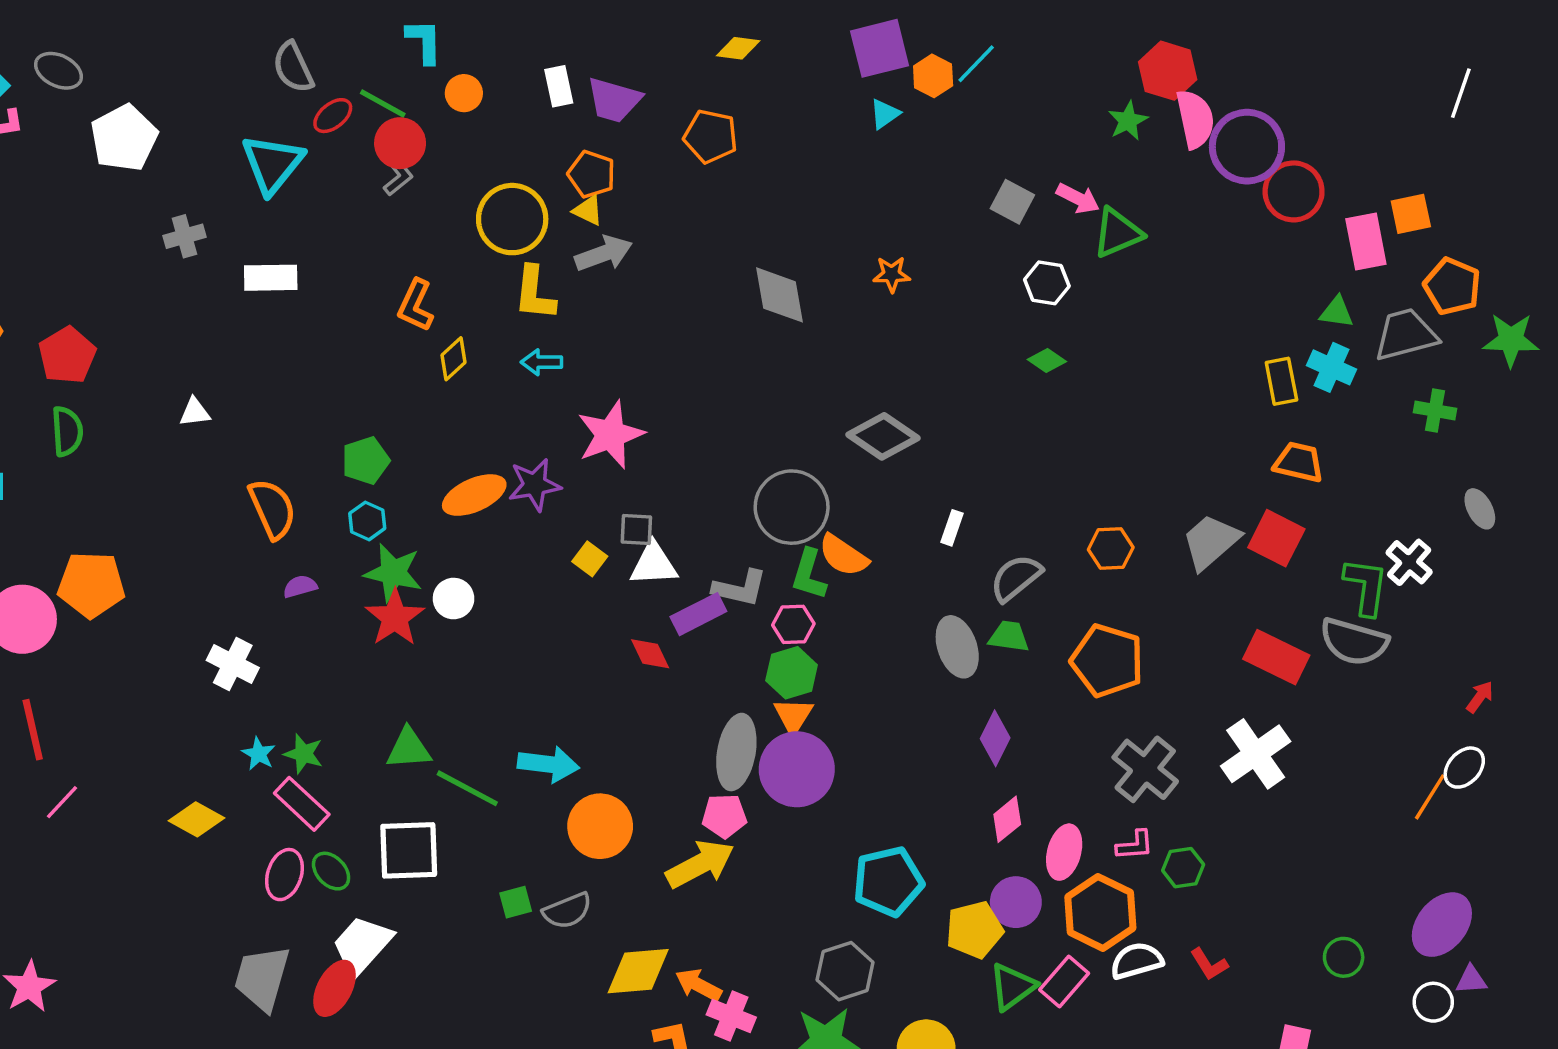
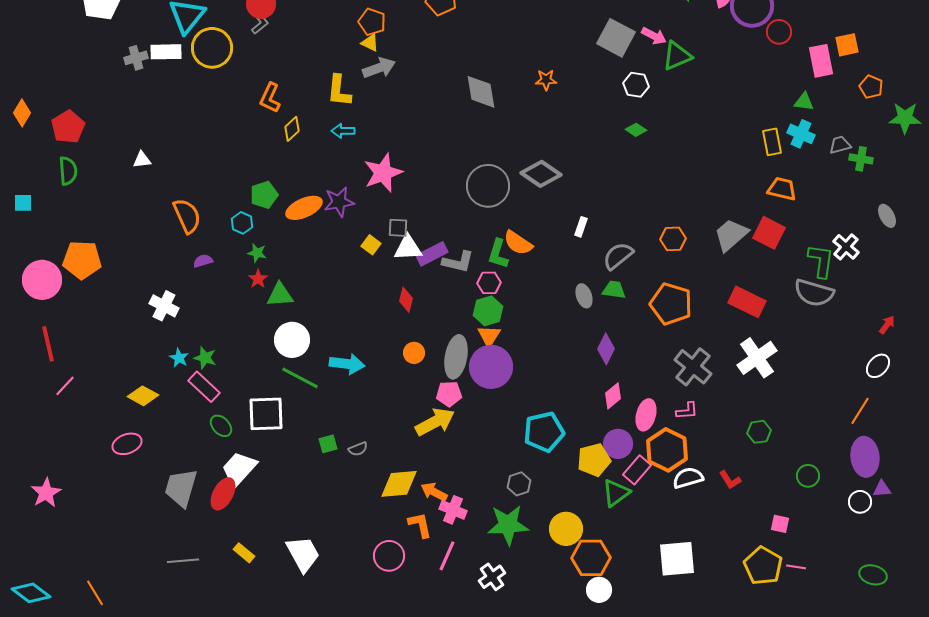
red circle: (1294, 191) -> (779, 32), size x0.7
gray square: (1012, 202) -> (616, 38), size x1.5
yellow circle: (512, 219) -> (212, 48), moved
white rectangle: (271, 278) -> (166, 52), moved
orange pentagon: (1452, 286) -> (871, 87), size x0.7
gray trapezoid: (1406, 335) -> (840, 145), moved, size x0.6
green pentagon: (366, 461) -> (264, 195), moved
gray circle: (792, 507) -> (488, 186), moved
green star: (393, 573) -> (257, 253), size x0.6
white circle: (454, 599) -> (292, 340), moved, size x1.5
purple rectangle: (698, 614) -> (432, 254), moved
red star: (395, 618) -> (258, 279), size x0.6
gray ellipse: (957, 647) -> (584, 296), size x0.7
red diamond: (650, 654) -> (406, 300), turned 40
red rectangle: (1276, 657) -> (747, 302), moved
green triangle: (409, 749) -> (280, 295), moved
orange line: (1430, 797) -> (860, 411), moved
orange circle: (600, 826) -> (414, 353), moved, size x0.6
green hexagon: (1183, 868) -> (759, 432), moved
pink ellipse: (284, 875) -> (127, 444), moved, turned 52
gray semicircle: (567, 911) -> (358, 449), size x0.7
purple ellipse: (1442, 925) -> (865, 457), turned -45
gray hexagon: (845, 971) -> (519, 484), size x0.7
pink rectangle: (1064, 981) -> (637, 470), moved

